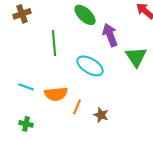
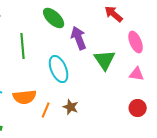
cyan ellipse: (90, 66) -> (59, 69), turned 36
brown star: (101, 115) -> (71, 107), moved

